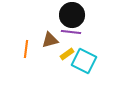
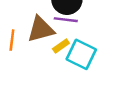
brown triangle: (50, 40) -> (41, 29), size x1.4

